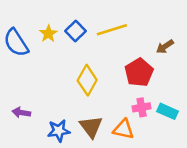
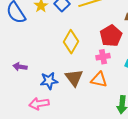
pink cross: (142, 107) -> (103, 57), moved

